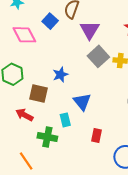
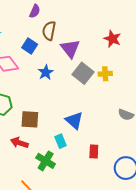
blue star: (60, 75) -> (46, 72), moved
green cross: (47, 137) -> (46, 161), turned 30

